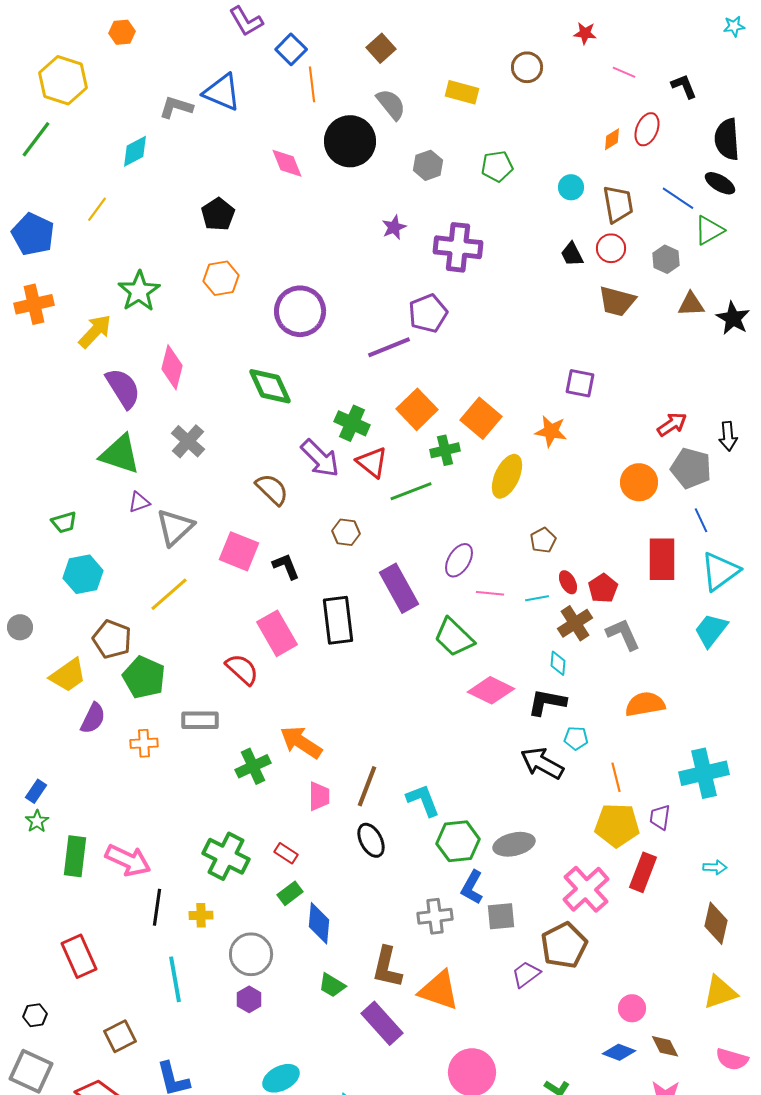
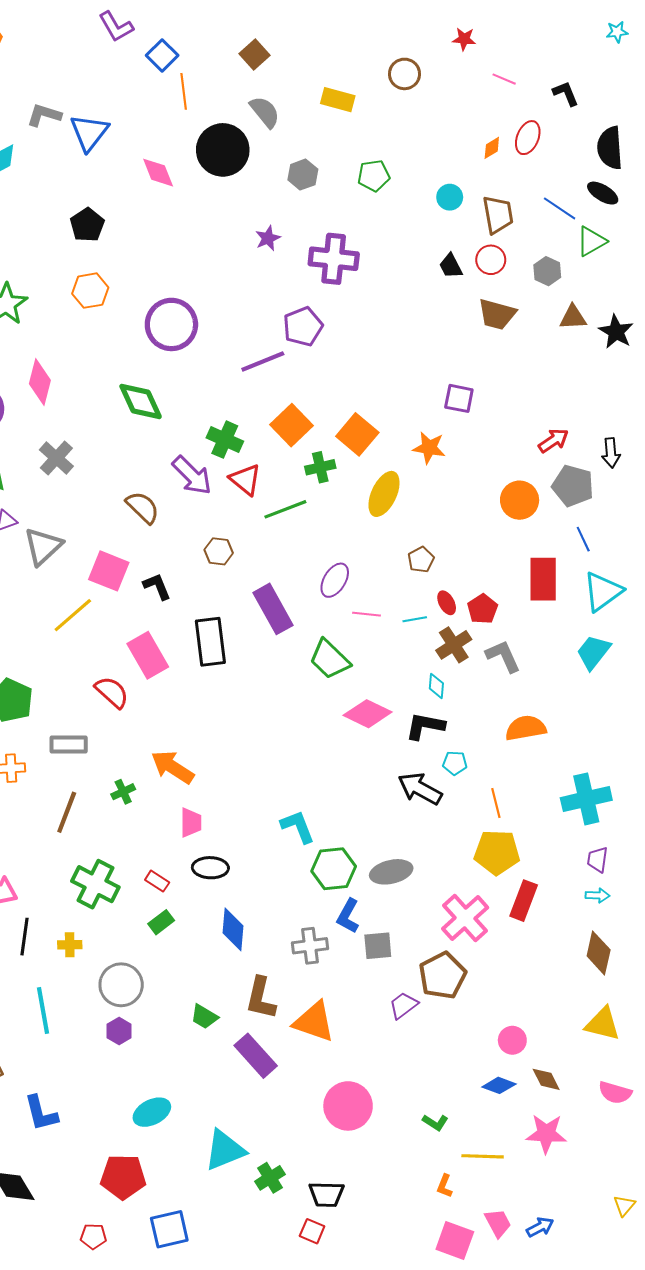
blue triangle: (222, 92) -> (89, 132), moved, turned 45
yellow line: (169, 594) -> (73, 615), moved
green cross: (253, 766) -> (123, 792), size x0.7
brown line: (367, 786) -> (67, 812), moved
purple trapezoid: (660, 817) -> (598, 860), moved
black ellipse: (371, 840) -> (210, 868), moved, turned -60
blue diamond: (319, 923) -> (233, 929), moved
yellow triangle: (720, 992) -> (603, 1024), turned 33

